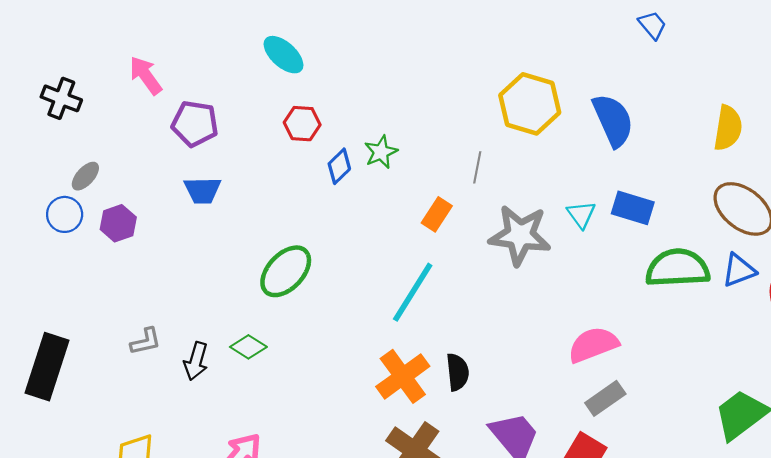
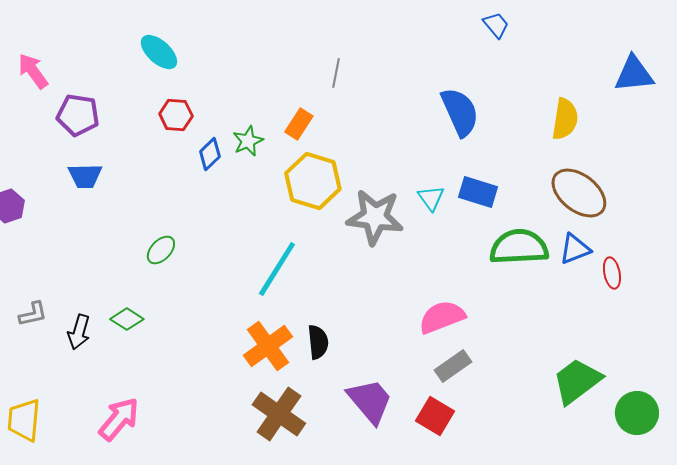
yellow hexagon: (530, 104) -> (313, 181), moved
gray line: (477, 167) -> (336, 73), moved
orange rectangle: (437, 214) -> (299, 124), moved
green ellipse: (286, 271) -> (161, 250), size x0.6

